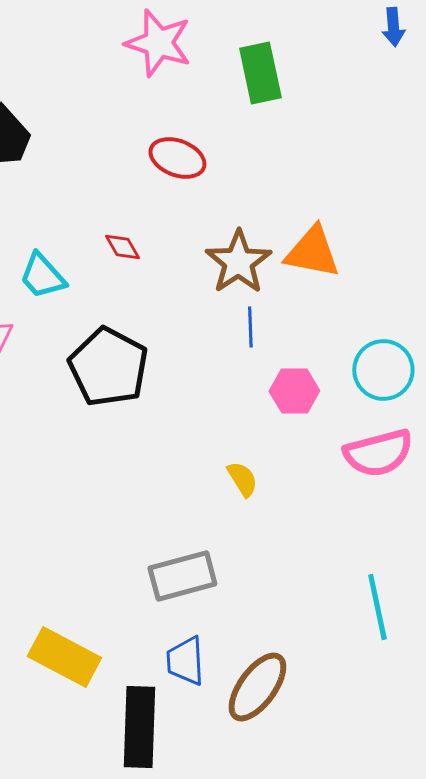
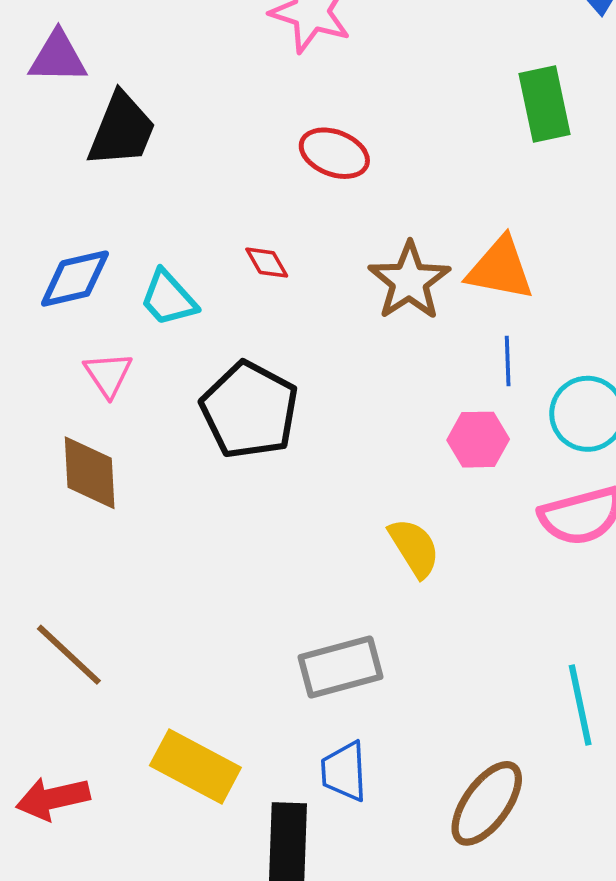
green rectangle: (260, 73) -> (544, 104), moved
blue line: (250, 327) -> (508, 361), moved
yellow semicircle: (242, 479) -> (414, 548), size x1.4
brown ellipse: (257, 687) -> (487, 803), moved

